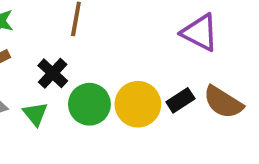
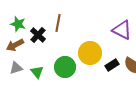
black cross: (53, 73) -> (38, 35), moved
yellow circle: (138, 104) -> (90, 53), moved

